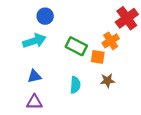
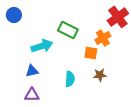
blue circle: (45, 16) -> (14, 15), moved
cyan arrow: (34, 41) -> (42, 46), moved
green rectangle: (76, 46) -> (68, 30), moved

